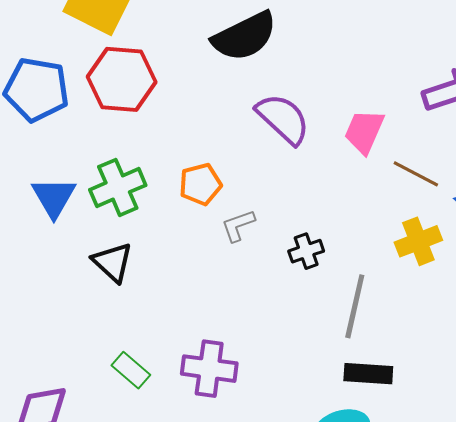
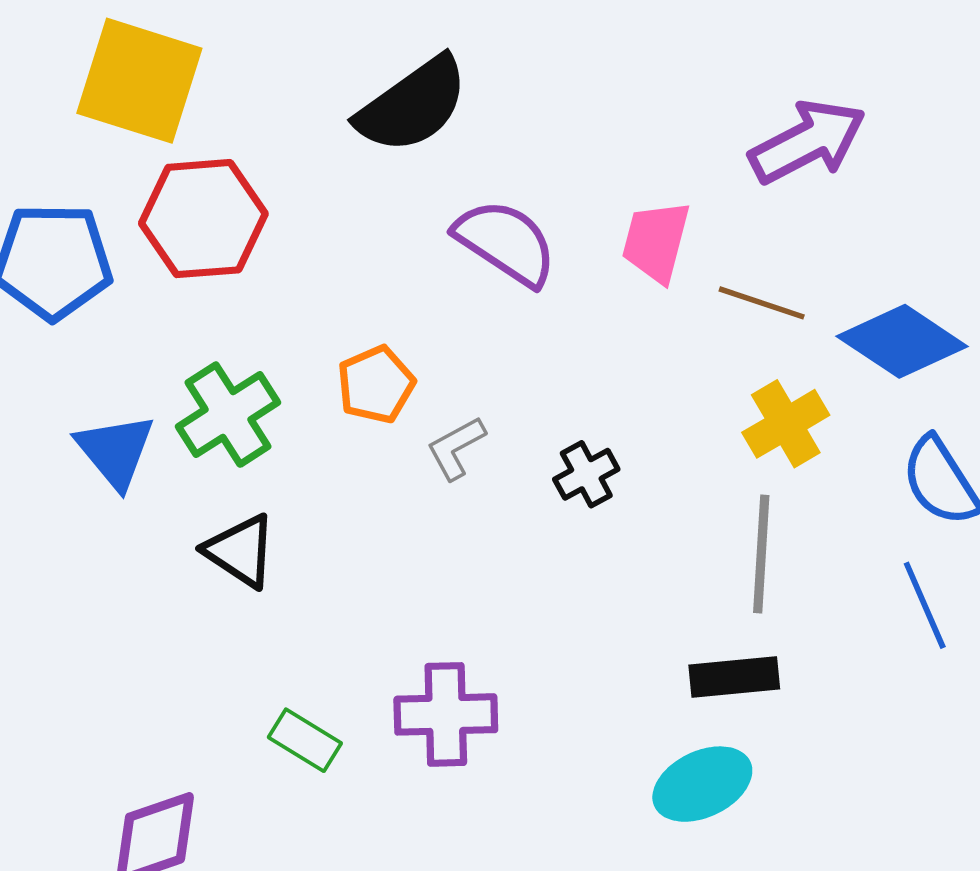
gray line: (355, 306) -> (761, 554), moved

